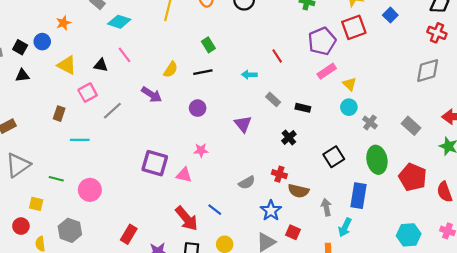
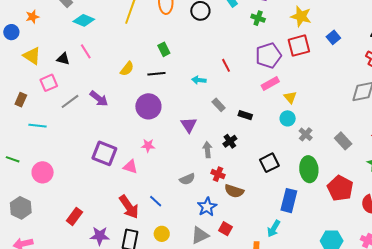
purple arrow: (152, 95) -> (99, 99), moved
purple circle: (198, 108) -> (148, 106), size x1.6
gray arrow: (326, 207) -> (207, 150), moved

